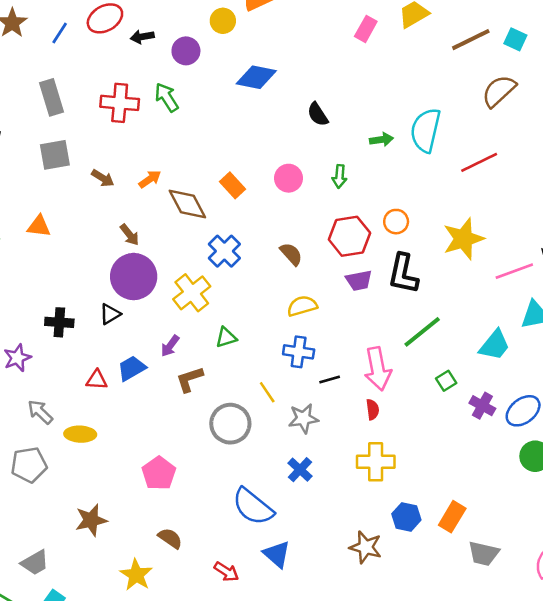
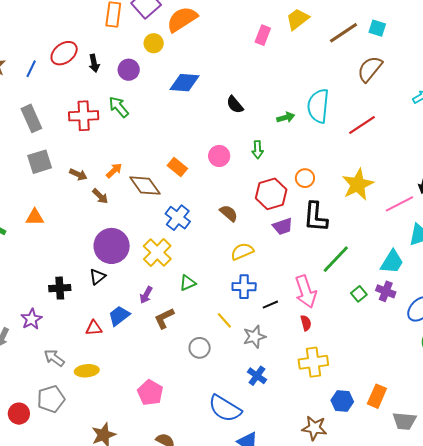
black arrow: (142, 37) -> (94, 63), turned -84
brown arrow: (130, 235) -> (100, 196), moved
purple cross: (482, 406) -> (386, 291), moved
gray circle: (230, 424) -> (200, 348), size x0.7

